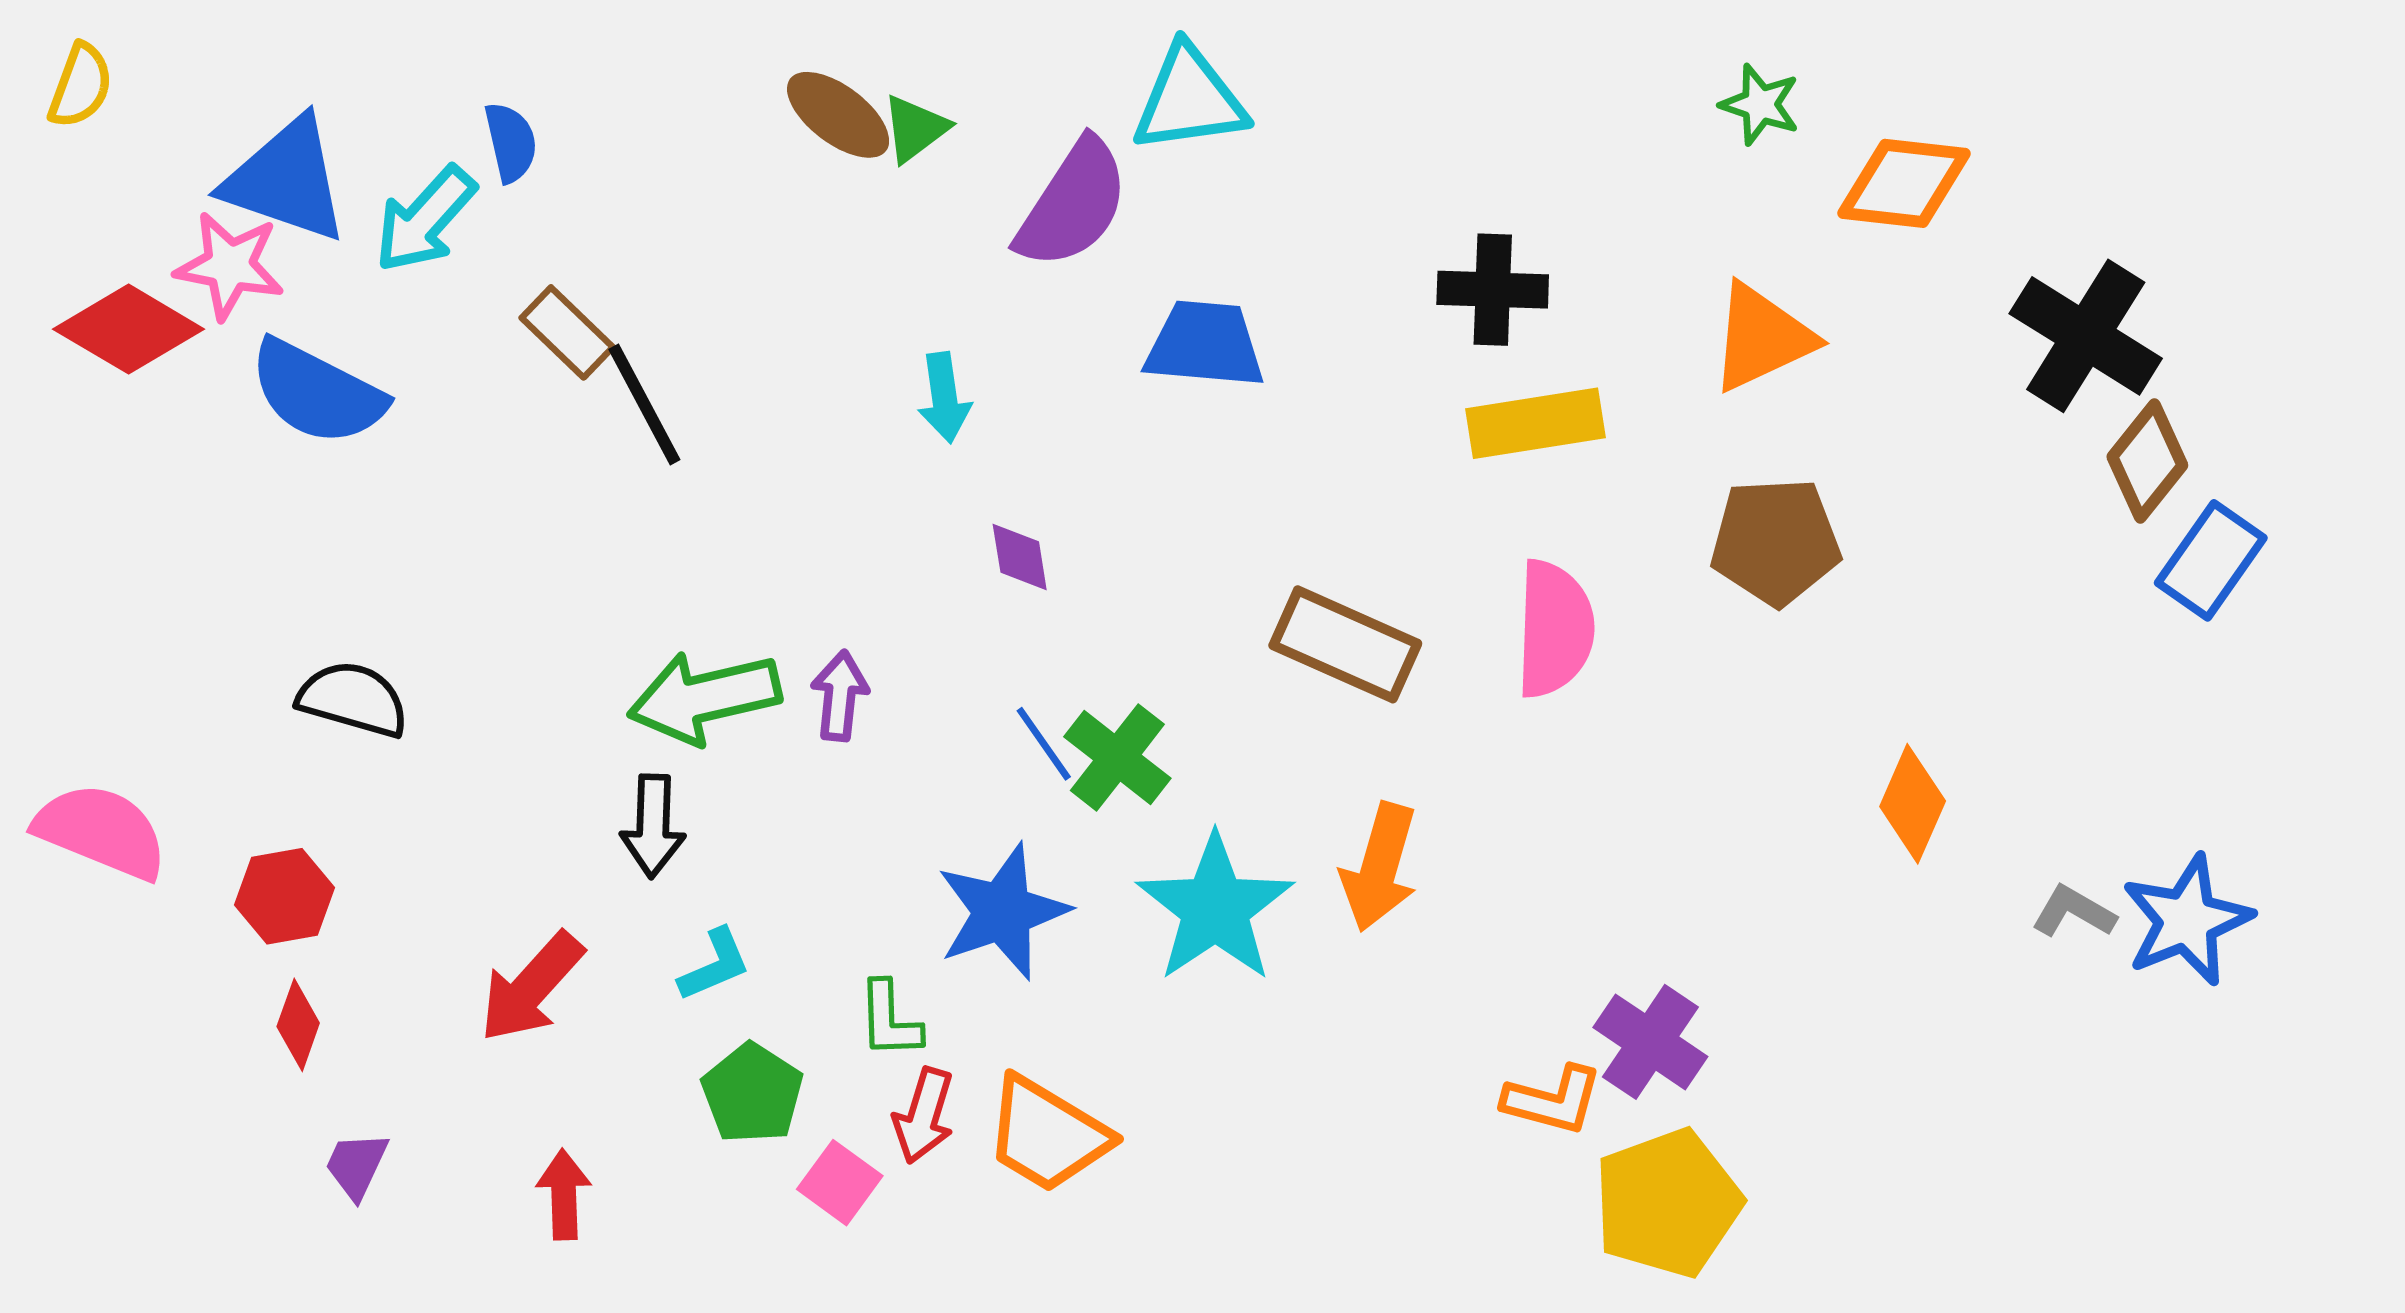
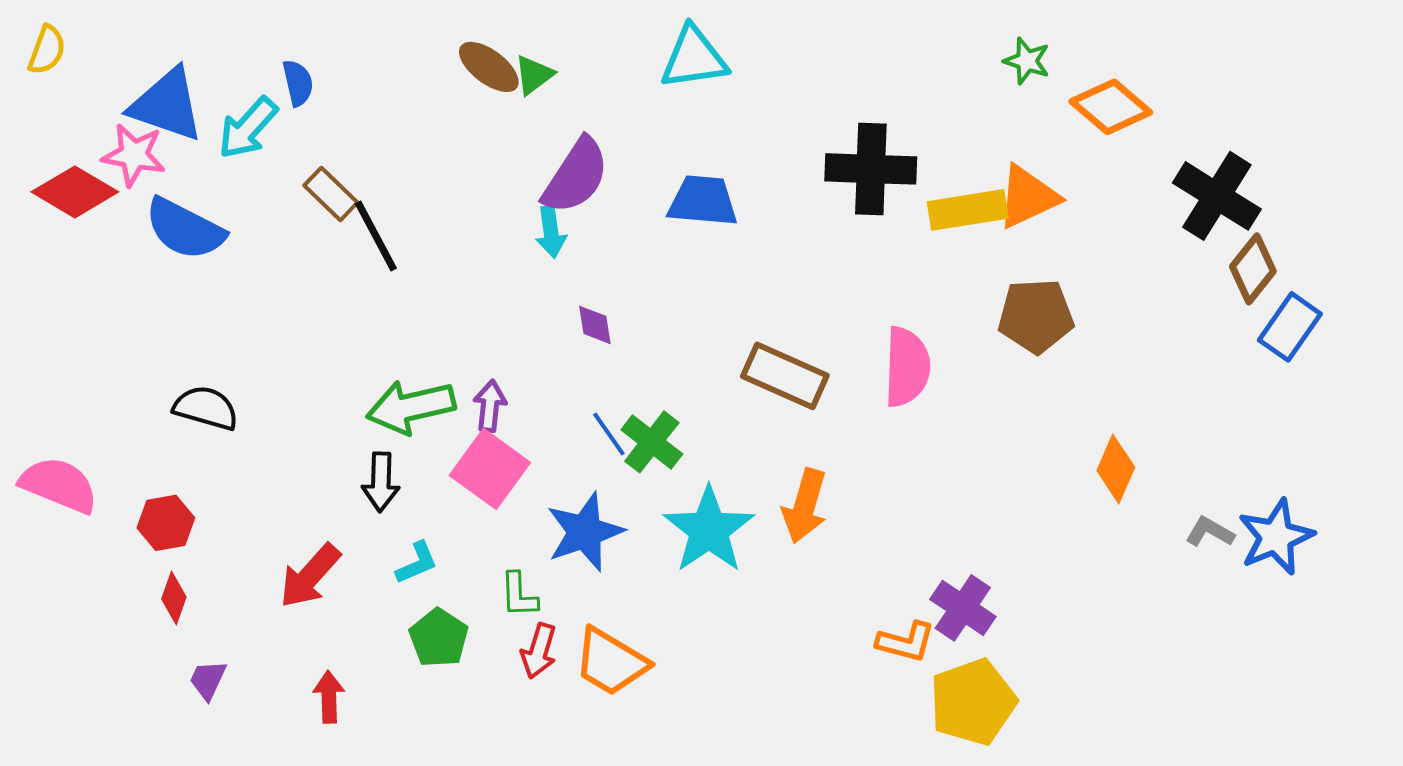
orange diamond: (1904, 183) -> (1111, 107), turned 34
purple semicircle: (1073, 204) -> (576, 176), moved
black cross: (1493, 290) -> (871, 169), size x1.4
yellow rectangle: (1536, 423) -> (968, 210), moved
pink square: (840, 1183) -> (490, 469), moved, size x1.6

